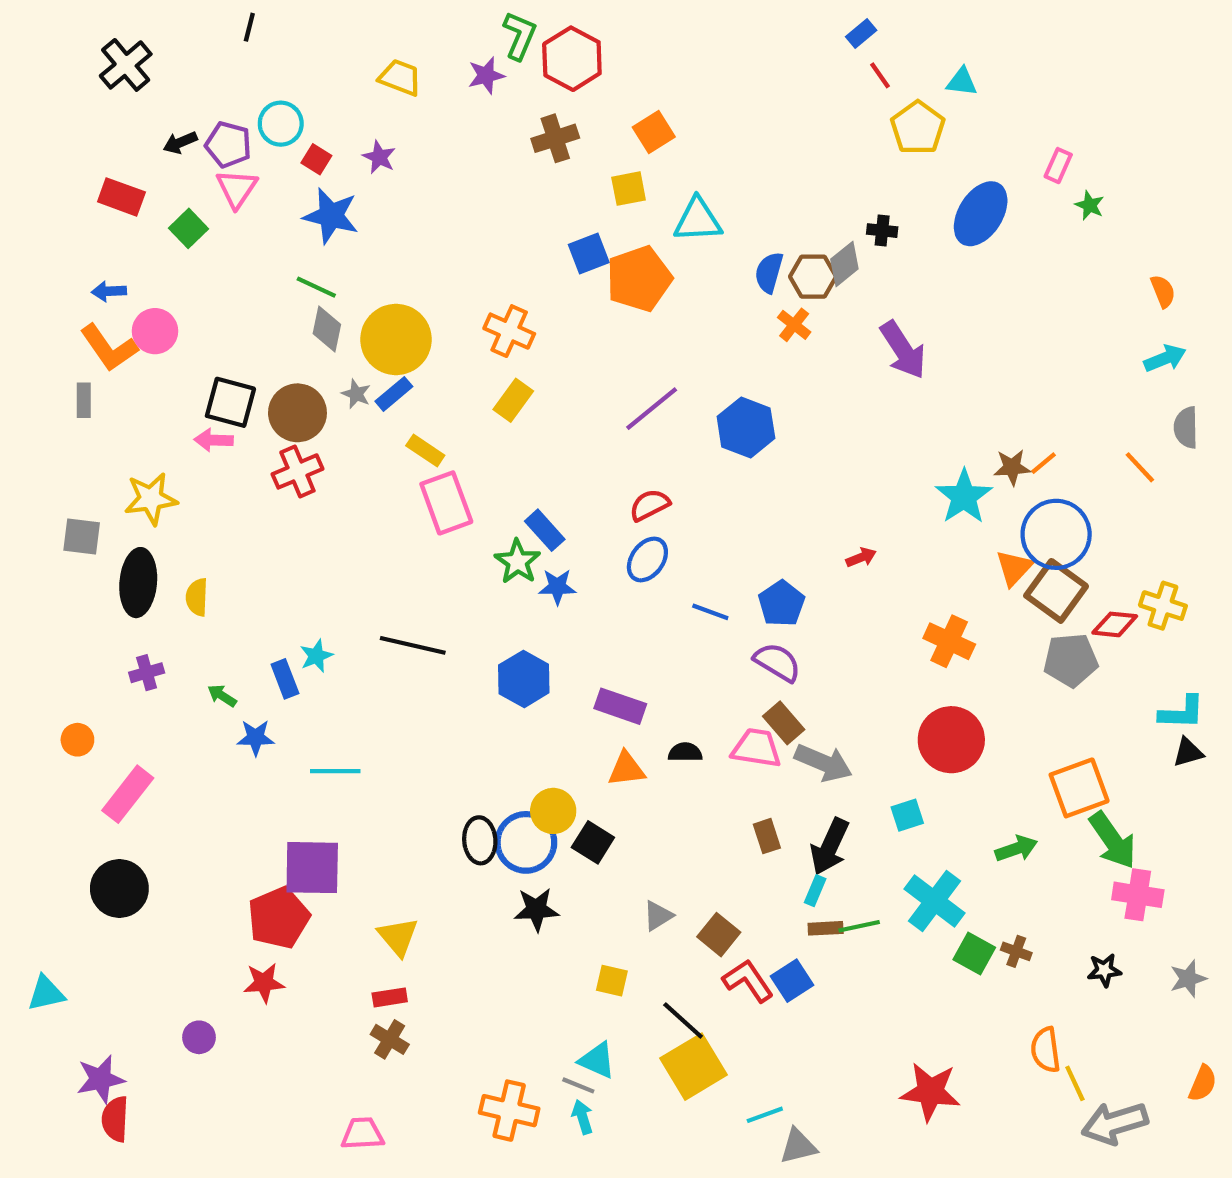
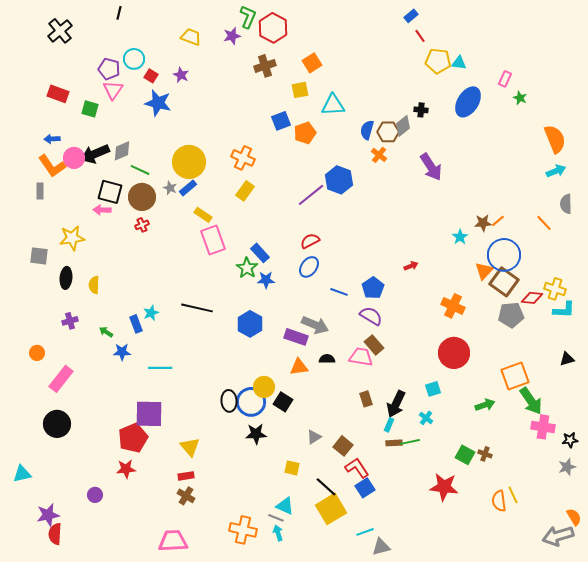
cyan triangle: (962, 82) -> (459, 63), moved
yellow pentagon: (918, 128) -> (438, 61), turned -30
black arrow: (180, 142) -> (95, 154), moved, size x1.8
green square: (189, 228) -> (90, 109), turned -30
orange pentagon: (639, 279) -> (305, 133), size x0.7
green line: (316, 287) -> (140, 170), moved
orange semicircle: (1163, 291) -> (555, 139), size x1.8
gray diamond: (327, 329) -> (122, 151), moved, turned 55
blue hexagon: (746, 427) -> (339, 180), moved
red cross: (297, 471) -> (142, 225), size x0.6
cyan star: (964, 497) -> (460, 237), size x0.6
black ellipse: (138, 583) -> (66, 278), size x0.7
cyan L-shape: (1182, 712) -> (564, 310), moved
gray arrow: (823, 763) -> (315, 325), moved
cyan cross: (935, 901) -> (426, 418), moved, size x0.5
black star: (1104, 970) -> (570, 440), moved
blue square: (792, 981) -> (365, 488), moved
yellow line: (1075, 1083) -> (513, 495), moved
orange semicircle: (1203, 1083) -> (574, 517), turned -54
red star: (930, 1092) -> (444, 487), moved
gray arrow: (1115, 1123) -> (558, 536), moved
pink trapezoid: (362, 1134) -> (173, 541), size x1.4

